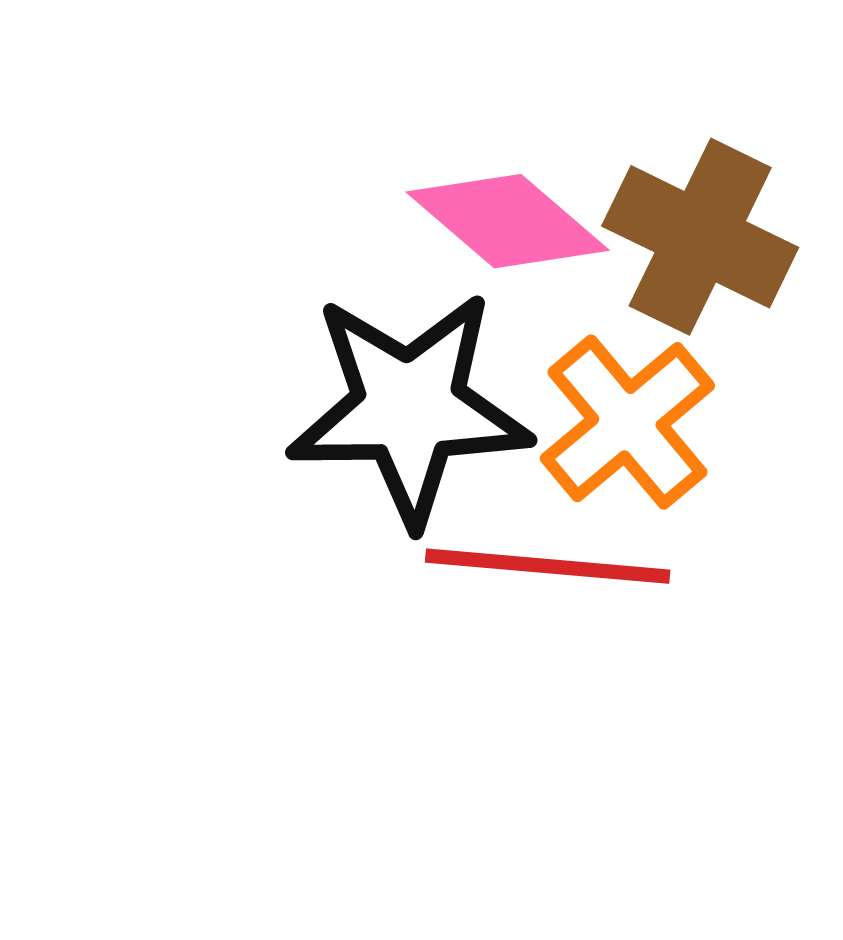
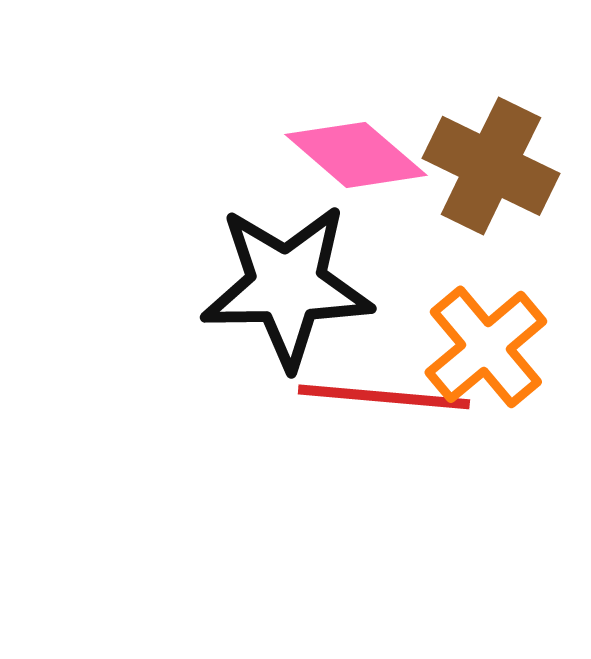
orange cross: (627, 422) -> (486, 347), moved

